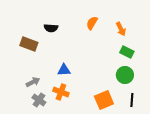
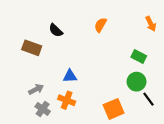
black semicircle: (51, 28) -> (56, 30), turned 40
orange arrow: (121, 29) -> (151, 24), moved
black line: (132, 100) -> (149, 99), moved, turned -40

